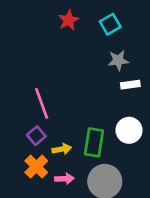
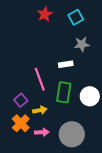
white rectangle: (130, 85) -> (66, 64), moved
pink line: (42, 103) -> (40, 79), moved
green rectangle: (94, 142) -> (64, 92), moved

